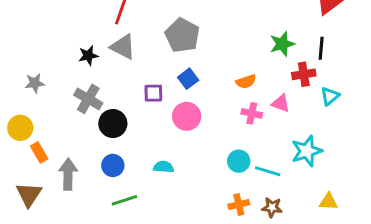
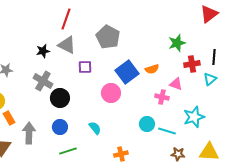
black line: (321, 48) -> (214, 57), moved
blue square: (188, 79) -> (127, 72), moved, size x1.6
purple square: (153, 93) -> (85, 67), moved
pink cross: (252, 113) -> (162, 97), moved
cyan semicircle: (163, 167) -> (95, 128), turned 48
yellow triangle: (328, 202) -> (209, 152), size x1.5
orange cross: (239, 205) -> (121, 154), moved
brown star: (272, 207) -> (178, 154), moved

